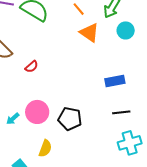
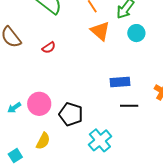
red semicircle: (32, 67) -> (49, 48), moved
black line: (121, 112) -> (129, 106), moved
cyan cross: (130, 143) -> (100, 140), moved, turned -30

